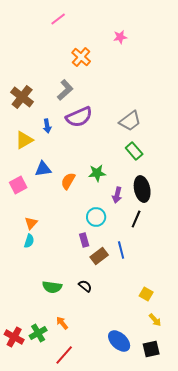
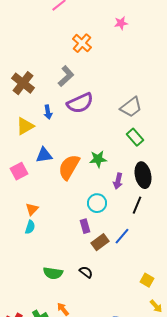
orange semicircle: (68, 181) -> (69, 167), size x1.5
blue line: (121, 250) -> (122, 236), turned 54

